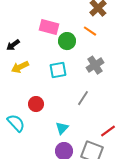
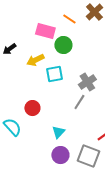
orange line: (90, 31) -> (69, 19), moved
gray cross: (95, 65) -> (87, 82), moved
yellow arrow: (20, 67) -> (35, 60), moved

